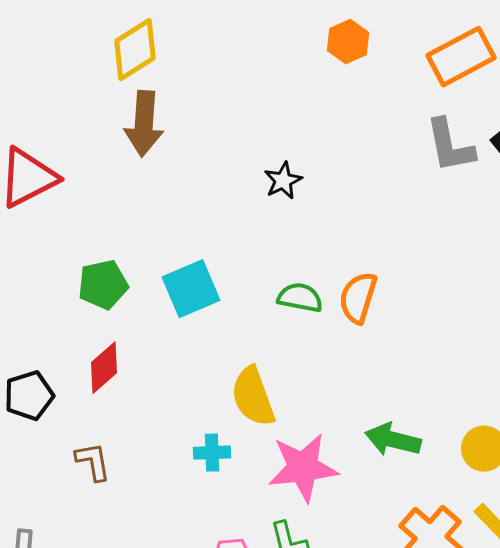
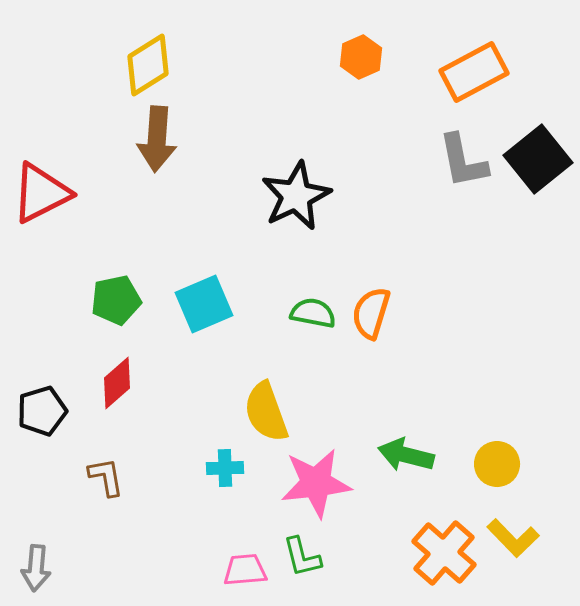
black star: (283, 181) -> (296, 196), size x1.8

